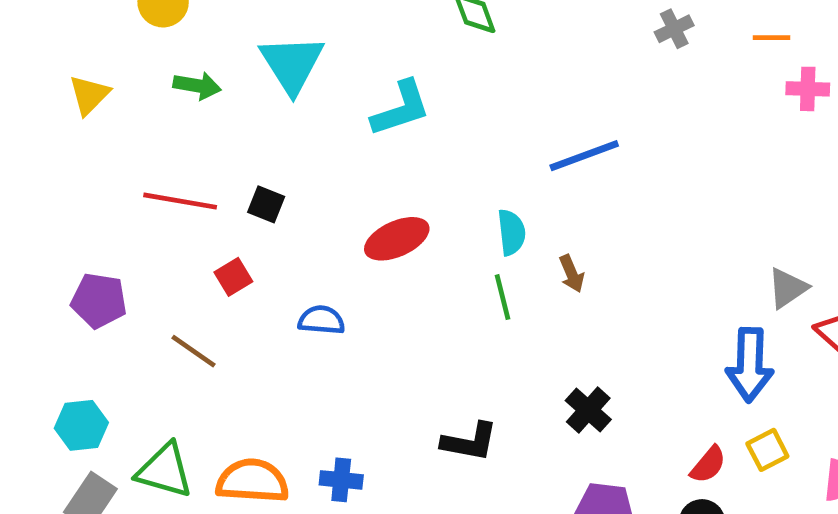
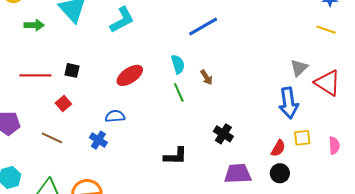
blue semicircle: (321, 320) -> (115, 116), moved
yellow square: (767, 450) -> (302, 138), turned 30
blue cross: (341, 480) -> (98, 140), moved, turned 36

